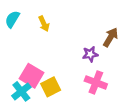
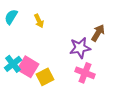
purple star: (90, 54) -> (80, 48), size x1.5
cyan cross: (21, 91) -> (13, 64), moved

